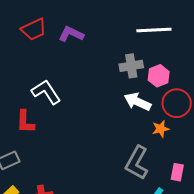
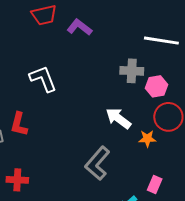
white arrow: (138, 102) -> (118, 118), moved
red L-shape: (25, 122) -> (19, 124), moved
gray L-shape: (137, 163) -> (97, 163), moved

